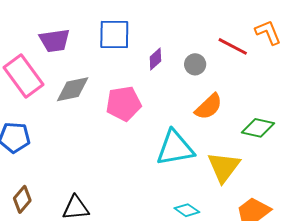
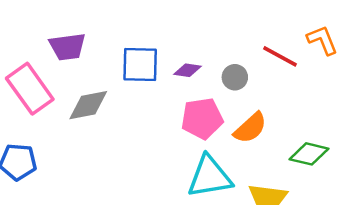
blue square: (114, 34) -> (140, 65), moved
purple diamond: (155, 59) -> (188, 70), turned 50
pink pentagon: (124, 104) -> (202, 118), moved

